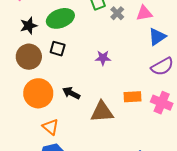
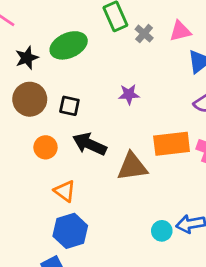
black square: (58, 49) -> (69, 106), moved
orange circle: (38, 93) -> (45, 147), size x0.6
black arrow: (71, 93) -> (90, 144), size x1.4
orange rectangle: (132, 97) -> (172, 144), size x1.5

